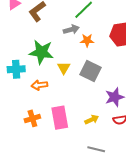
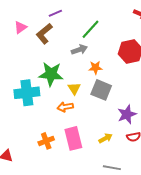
orange star: (87, 40) -> (95, 68), moved
cyan cross: (16, 69) -> (27, 93), size x1.4
orange arrow: (39, 85) -> (65, 107), moved

